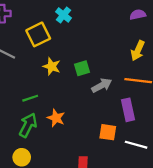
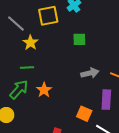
yellow star: (52, 66) -> (30, 43), moved
green square: (82, 68) -> (79, 39), moved

